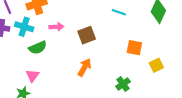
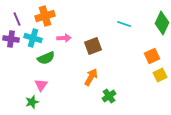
orange square: (134, 48) -> (152, 56), moved, turned -35
green cross: (123, 84) -> (109, 96), moved

